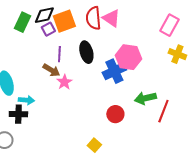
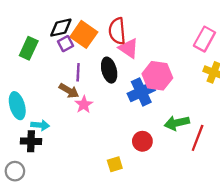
pink triangle: (111, 18) -> (129, 48), moved
orange square: (64, 21) -> (84, 34), turned -35
green rectangle: (22, 22) -> (29, 48), moved
yellow square: (94, 145) -> (115, 164), moved, turned 32

